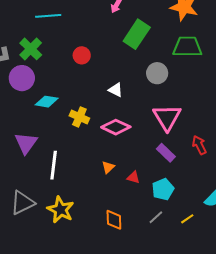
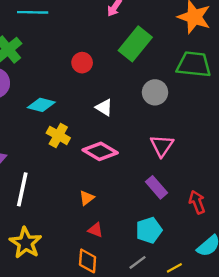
red circle: (82, 55) -> (82, 63), moved
cyan diamond: (47, 102) -> (41, 105), moved
pink triangle: (167, 117) -> (162, 146), size x0.7
red arrow: (199, 145) -> (197, 202), moved
red triangle: (133, 177) -> (95, 230), moved

